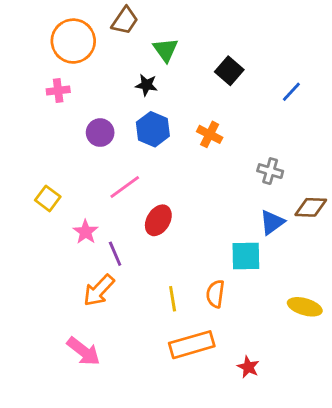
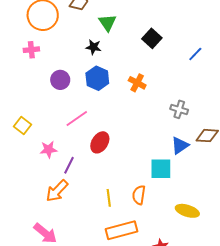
pink star: (86, 232) -> (49, 149), turned 30
purple line: (115, 254) -> (69, 165), turned 48
yellow ellipse: (305, 307) -> (187, 211), moved

